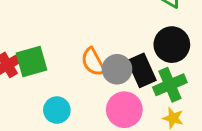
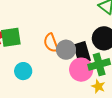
pink circle: (124, 110) -> (81, 70), moved

